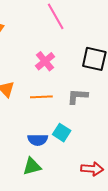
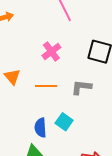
blue semicircle: (38, 140) -> (40, 128), turned 84

